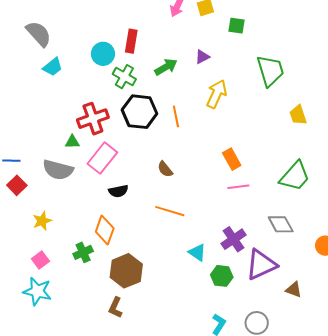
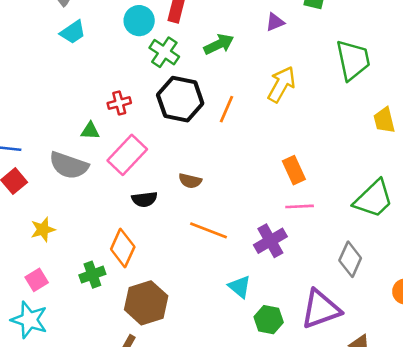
purple triangle: (202, 57) -> (275, 22), moved
orange line: (176, 116) -> (227, 109), turned 30
red cross: (93, 119) -> (119, 103), size x0.6
brown semicircle: (165, 169) -> (190, 181), moved, turned -42
gray diamond: (281, 224) -> (350, 259), turned 48
purple cross: (234, 239) -> (270, 241), moved

